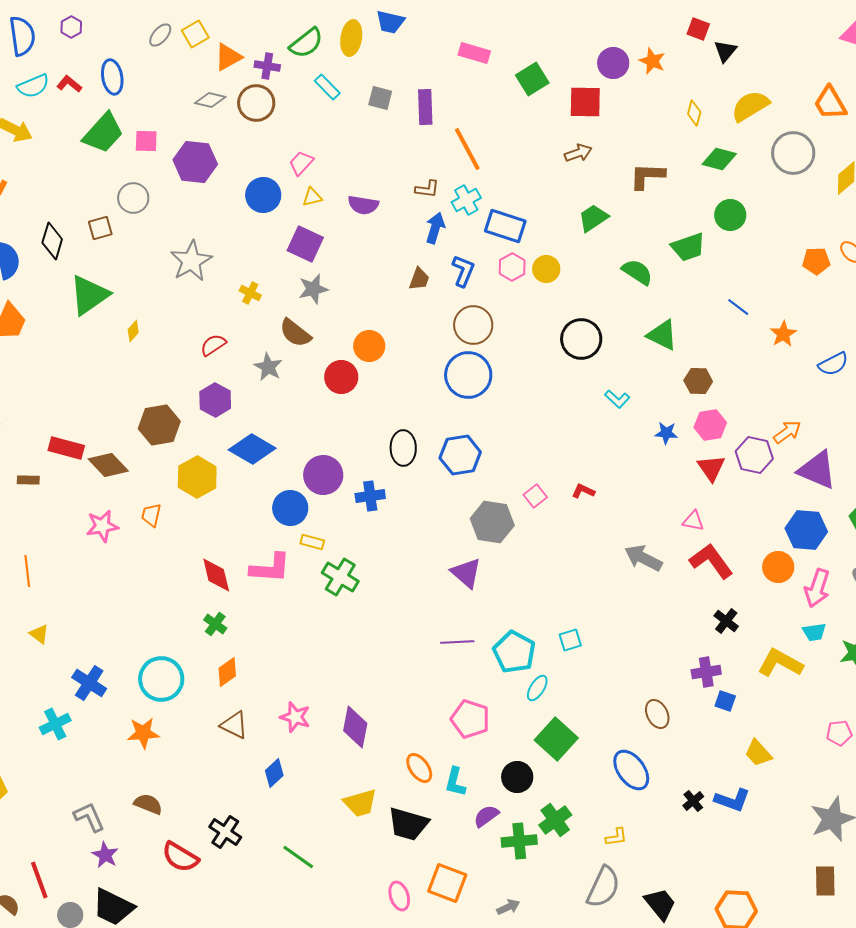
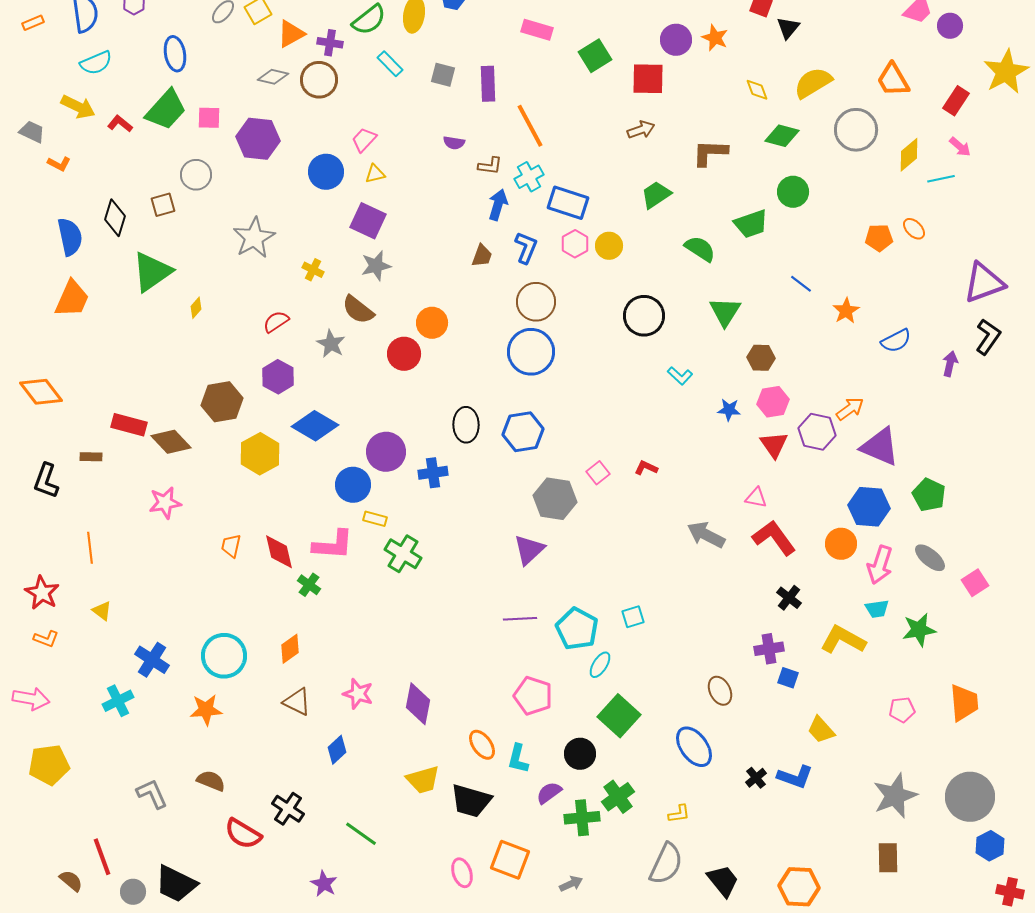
red L-shape: (69, 84) -> (120, 124), moved
yellow diamond: (694, 113) -> (757, 90), turned -35
purple semicircle: (363, 205) -> (454, 143), moved, size x0.7
green triangle: (662, 335) -> (725, 312), turned 36
orange trapezoid: (151, 515) -> (231, 546), moved
purple triangle: (466, 573) -> (529, 550), turned 36
green cross: (215, 624) -> (309, 585), moved
purple star: (105, 855) -> (324, 884), moved

